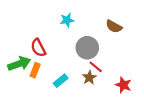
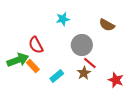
orange rectangle: (35, 70) -> (33, 66), turned -64

